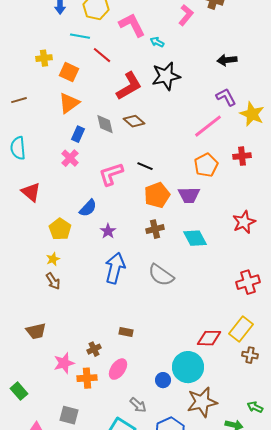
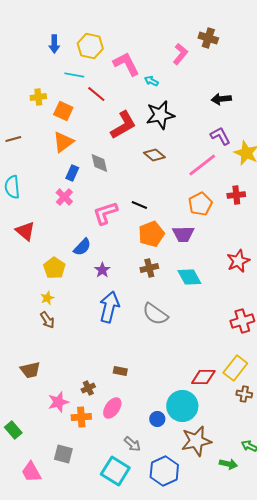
brown diamond: (134, 121) -> (154, 155), moved

